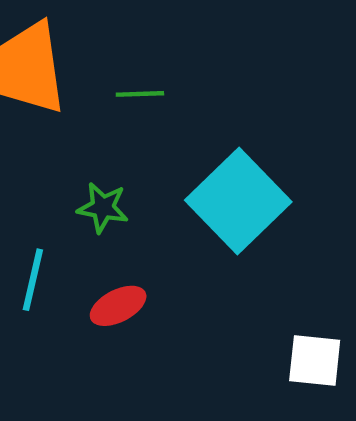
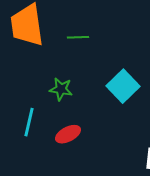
cyan square: (238, 201) -> (123, 86), size x0.7

